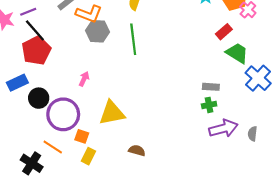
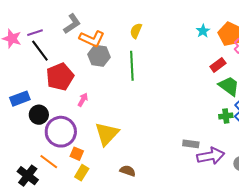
red pentagon: (36, 50) -> (60, 77), moved
gray rectangle: (211, 87) -> (191, 144), moved
green cross: (209, 105) -> (226, 116), moved
yellow triangle: (112, 113) -> (107, 134), turned -40

